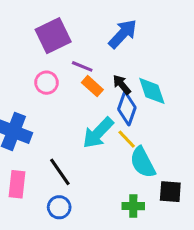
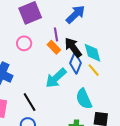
purple line: (82, 66) -> (56, 34), moved, turned 56
black arrow: (122, 85) -> (73, 47), size x1.5
yellow line: (127, 139) -> (94, 70), moved

